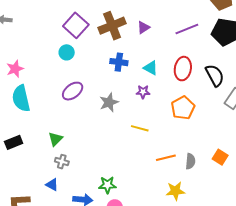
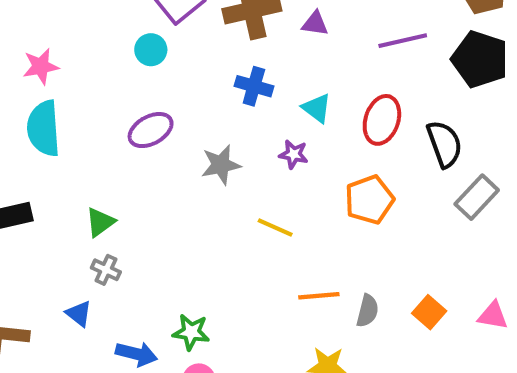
purple triangle: (143, 27) -> (315, 24), turned 32

